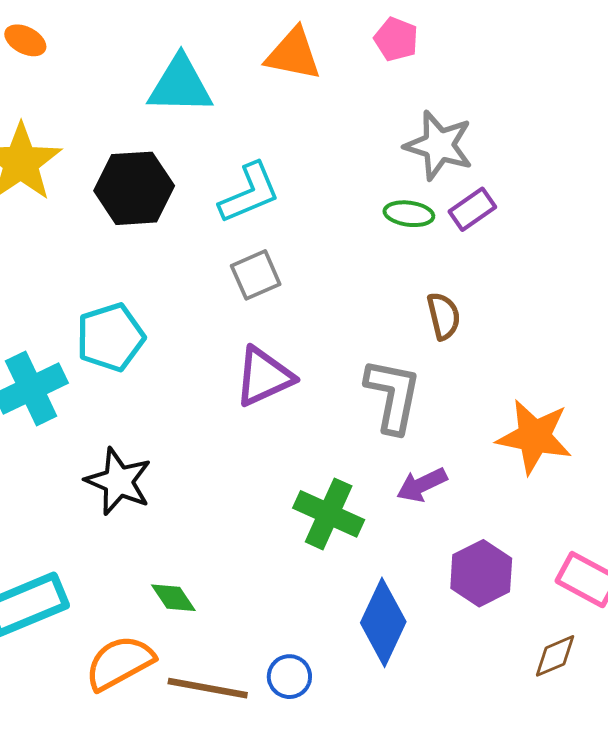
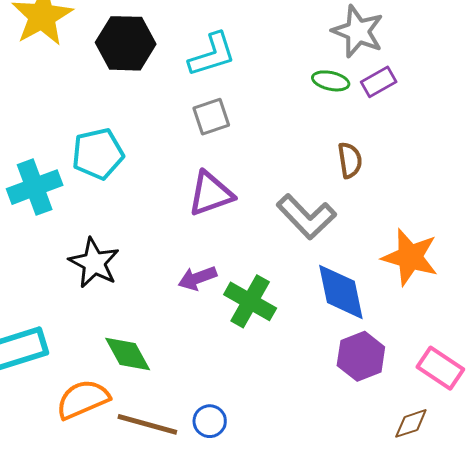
gray L-shape: (393, 396) -> (306, 217), turned 120
purple arrow: (422, 485) -> (197, 278), moved
green diamond: (173, 598) -> (128, 354), size x1.4
blue diamond: (383, 622) -> (341, 292), moved, turned -42

